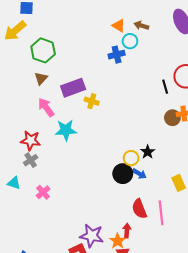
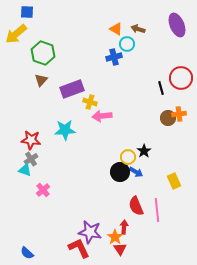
pink arrow: (46, 107) -> (102, 116), moved, turned -60
cyan triangle: (14, 183) -> (25, 170), moved

